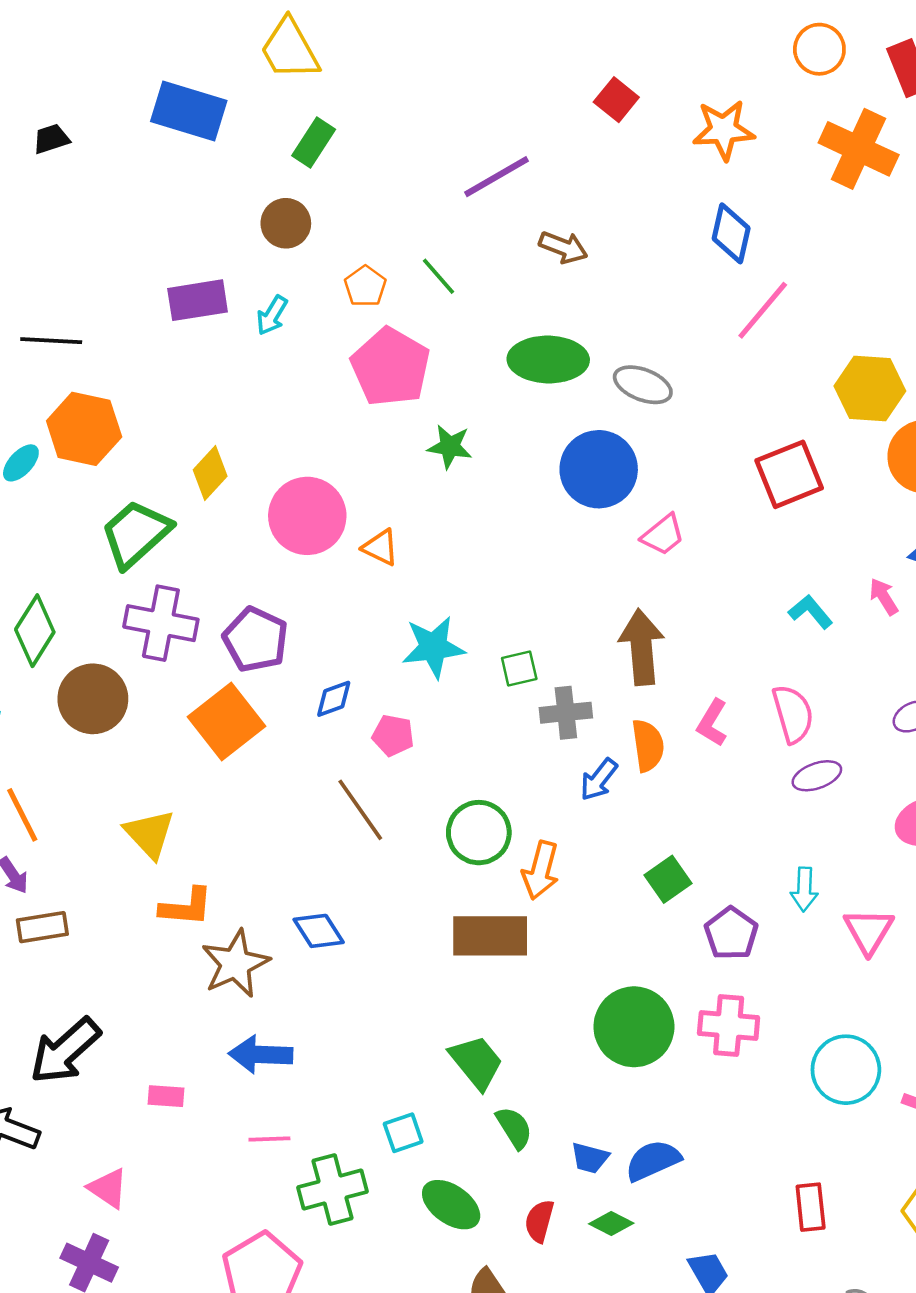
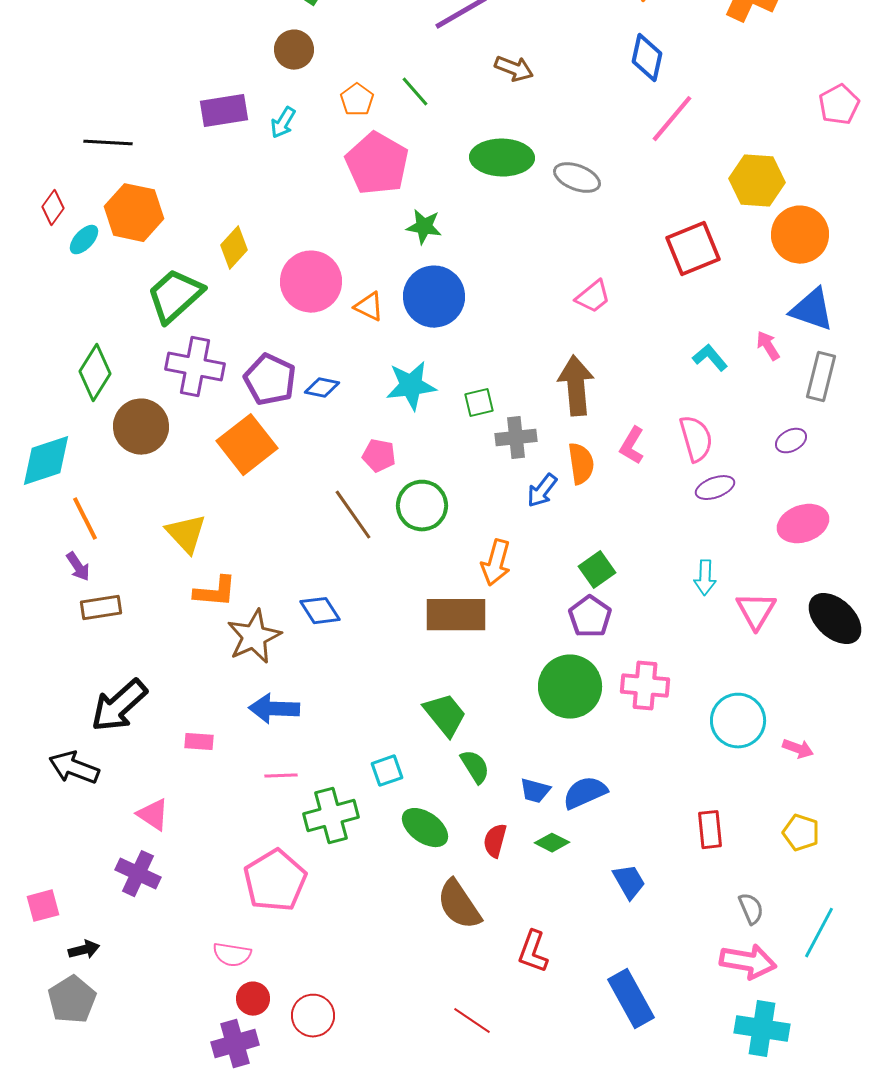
blue circle: (599, 469) -> (434, 297), moved
blue diamond: (334, 699) -> (322, 388), moved, turned 32
green circle: (479, 833) -> (422, 506), moved
purple pentagon: (731, 933) -> (590, 617), moved

